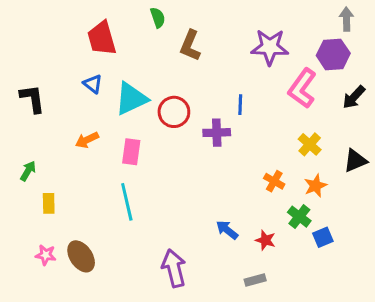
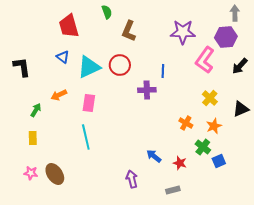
red circle: (174, 112) -> (120, 65), moved
green arrow: (28, 171) -> (36, 110), moved
purple arrow: (174, 268) -> (132, 179), moved, size x0.7

